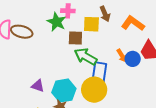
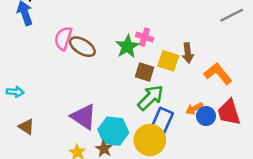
orange arrow: (122, 56) -> (194, 109), turned 80
green arrow: (86, 57) -> (151, 98), turned 90
purple triangle: (38, 86) -> (84, 117), size x1.6

